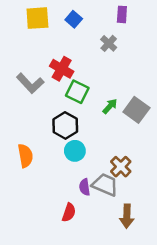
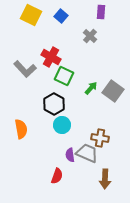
yellow square: (37, 18) -> (31, 15), turned 30
brown cross: (121, 167) -> (100, 138), turned -36

